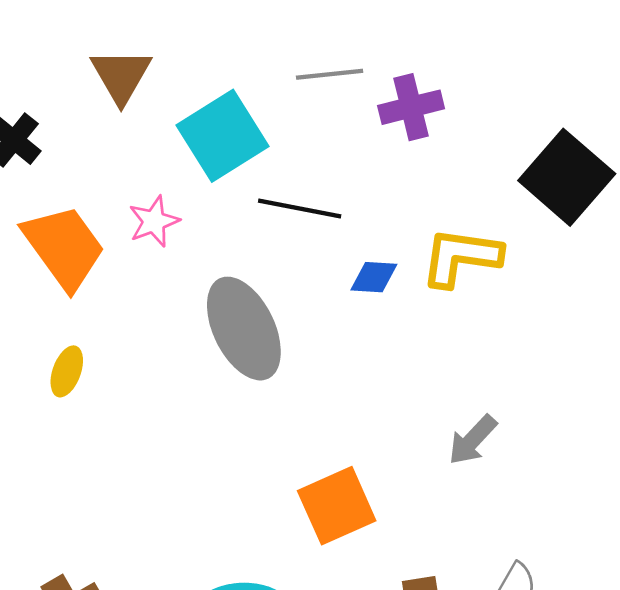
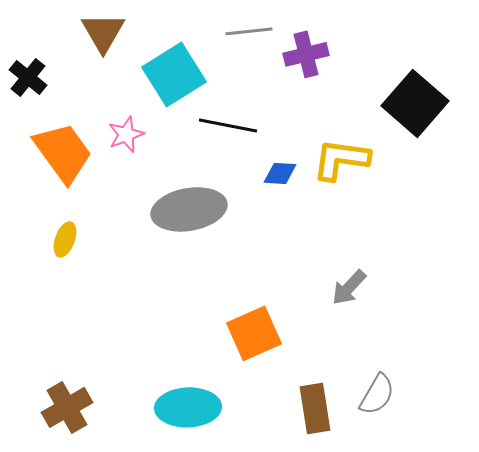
gray ellipse: (244, 329) -> (189, 209), turned -74

